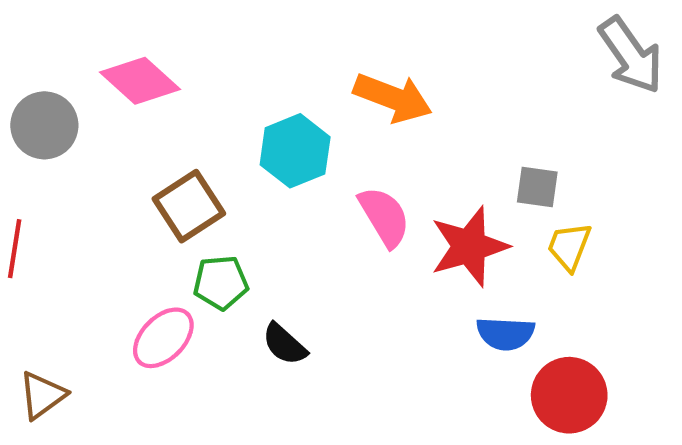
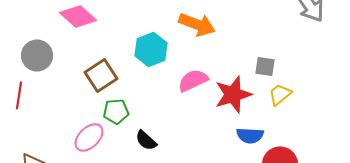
gray circle: (44, 125) -> (37, 55), moved
pink semicircle: (384, 217) -> (193, 80), turned -84
yellow trapezoid: (569, 246) -> (280, 94), turned 30

